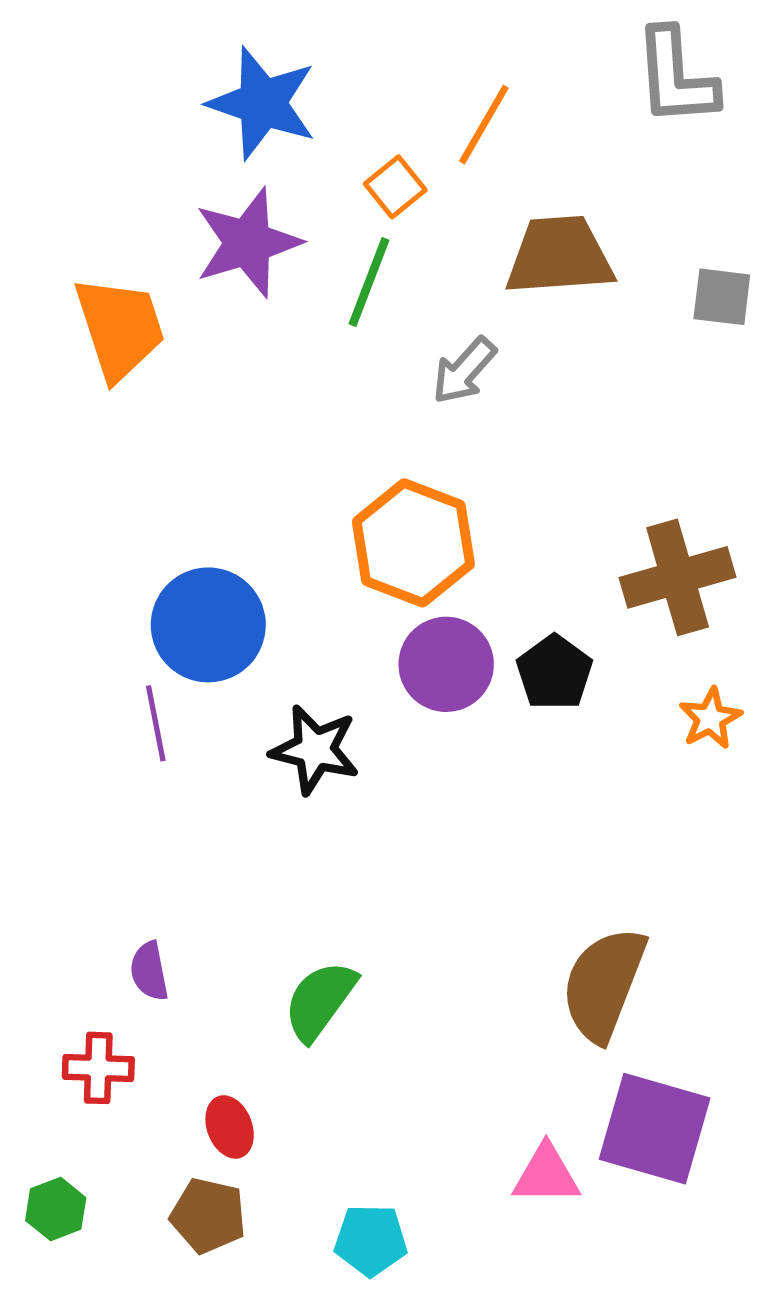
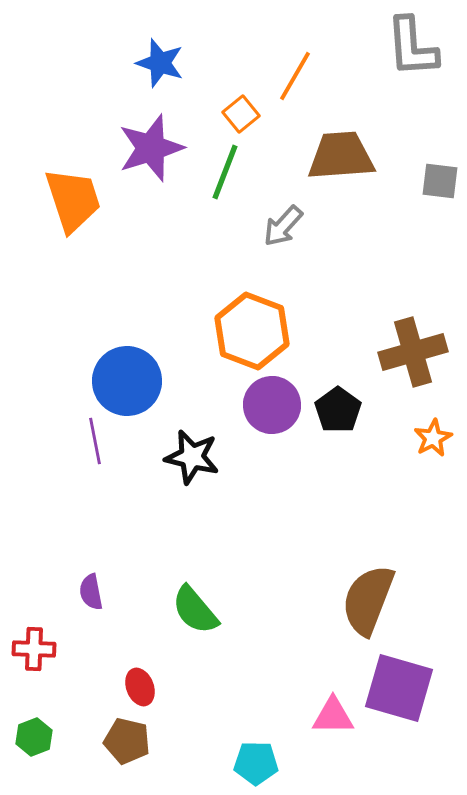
blue star: (262, 103) -> (160, 63), size x0.7
green semicircle: (320, 1001) -> (195, 610), turned -76
red cross: (98, 1068) -> (34, 649), moved
cyan pentagon: (371, 1240) -> (256, 763), moved

